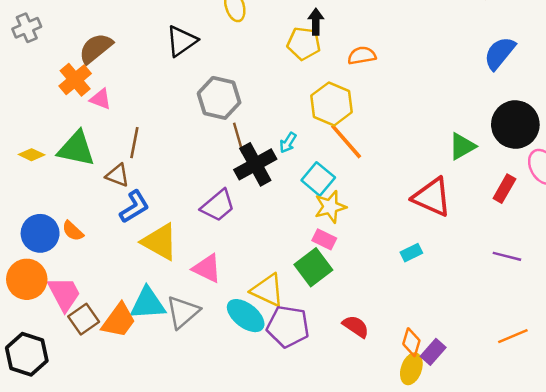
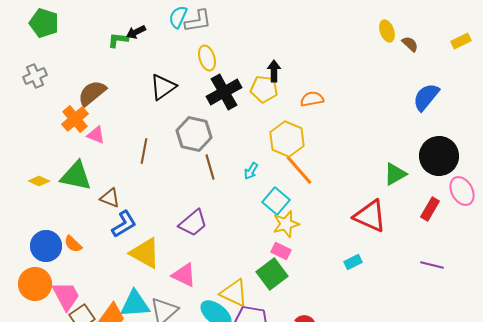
brown line: (134, 143) -> (144, 151), moved
black cross: (255, 164) -> (224, 92), moved

